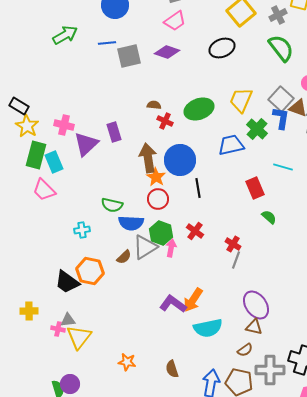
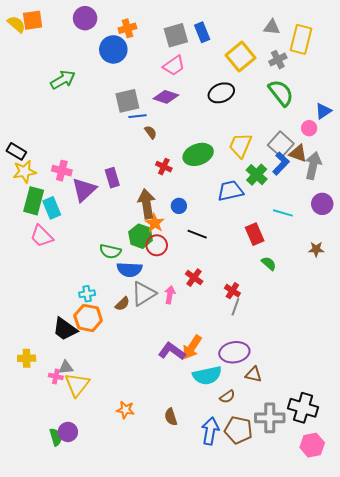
blue line: (107, 43) -> (138, 116), moved
brown semicircle: (154, 105) -> (151, 132), moved, turned 48
blue L-shape: (281, 118) -> (281, 164), turned 35
yellow star: (27, 126) -> (24, 172), turned 30
blue circle: (180, 160) -> (179, 206), size x0.5
black line: (198, 188) -> (197, 234), turned -60
cyan cross: (82, 230) -> (87, 294), moved
green hexagon: (161, 233) -> (141, 236), moved
purple ellipse: (256, 305) -> (234, 352), moved, turned -64
brown semicircle: (245, 350) -> (227, 397), moved

